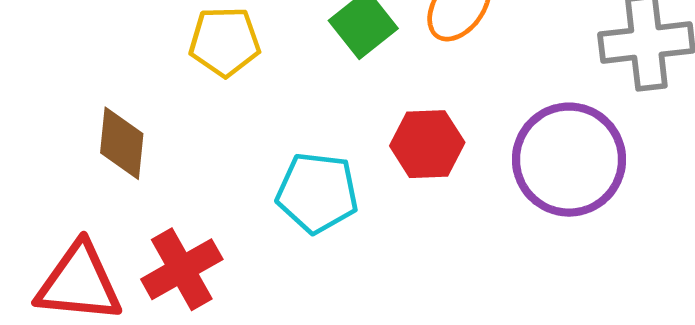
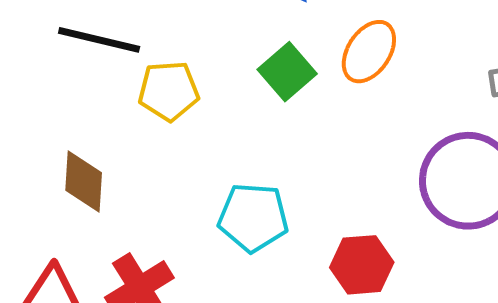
red hexagon: (427, 144) -> (362, 265), moved

